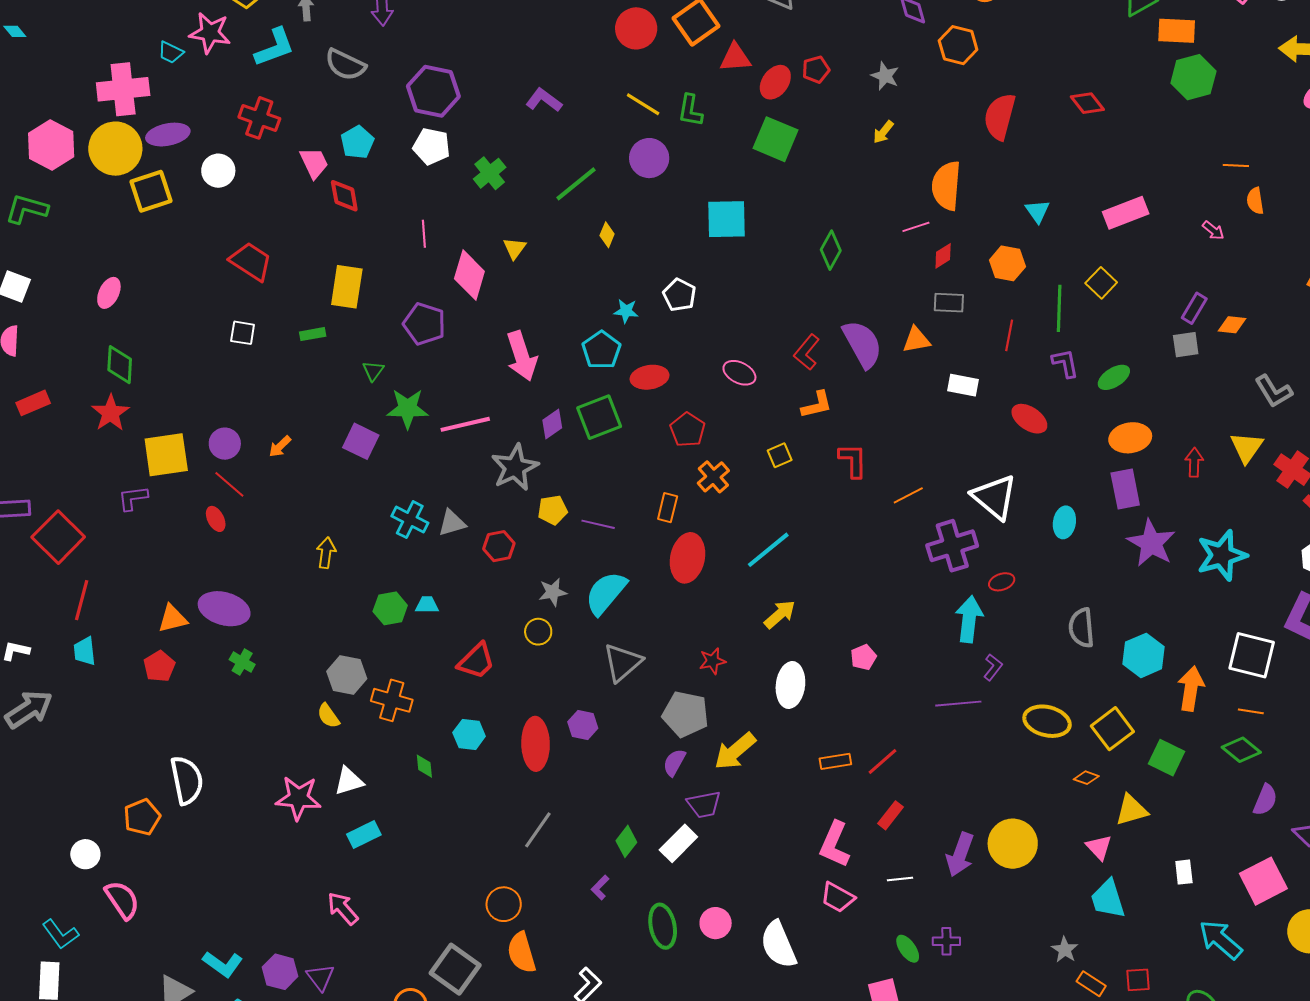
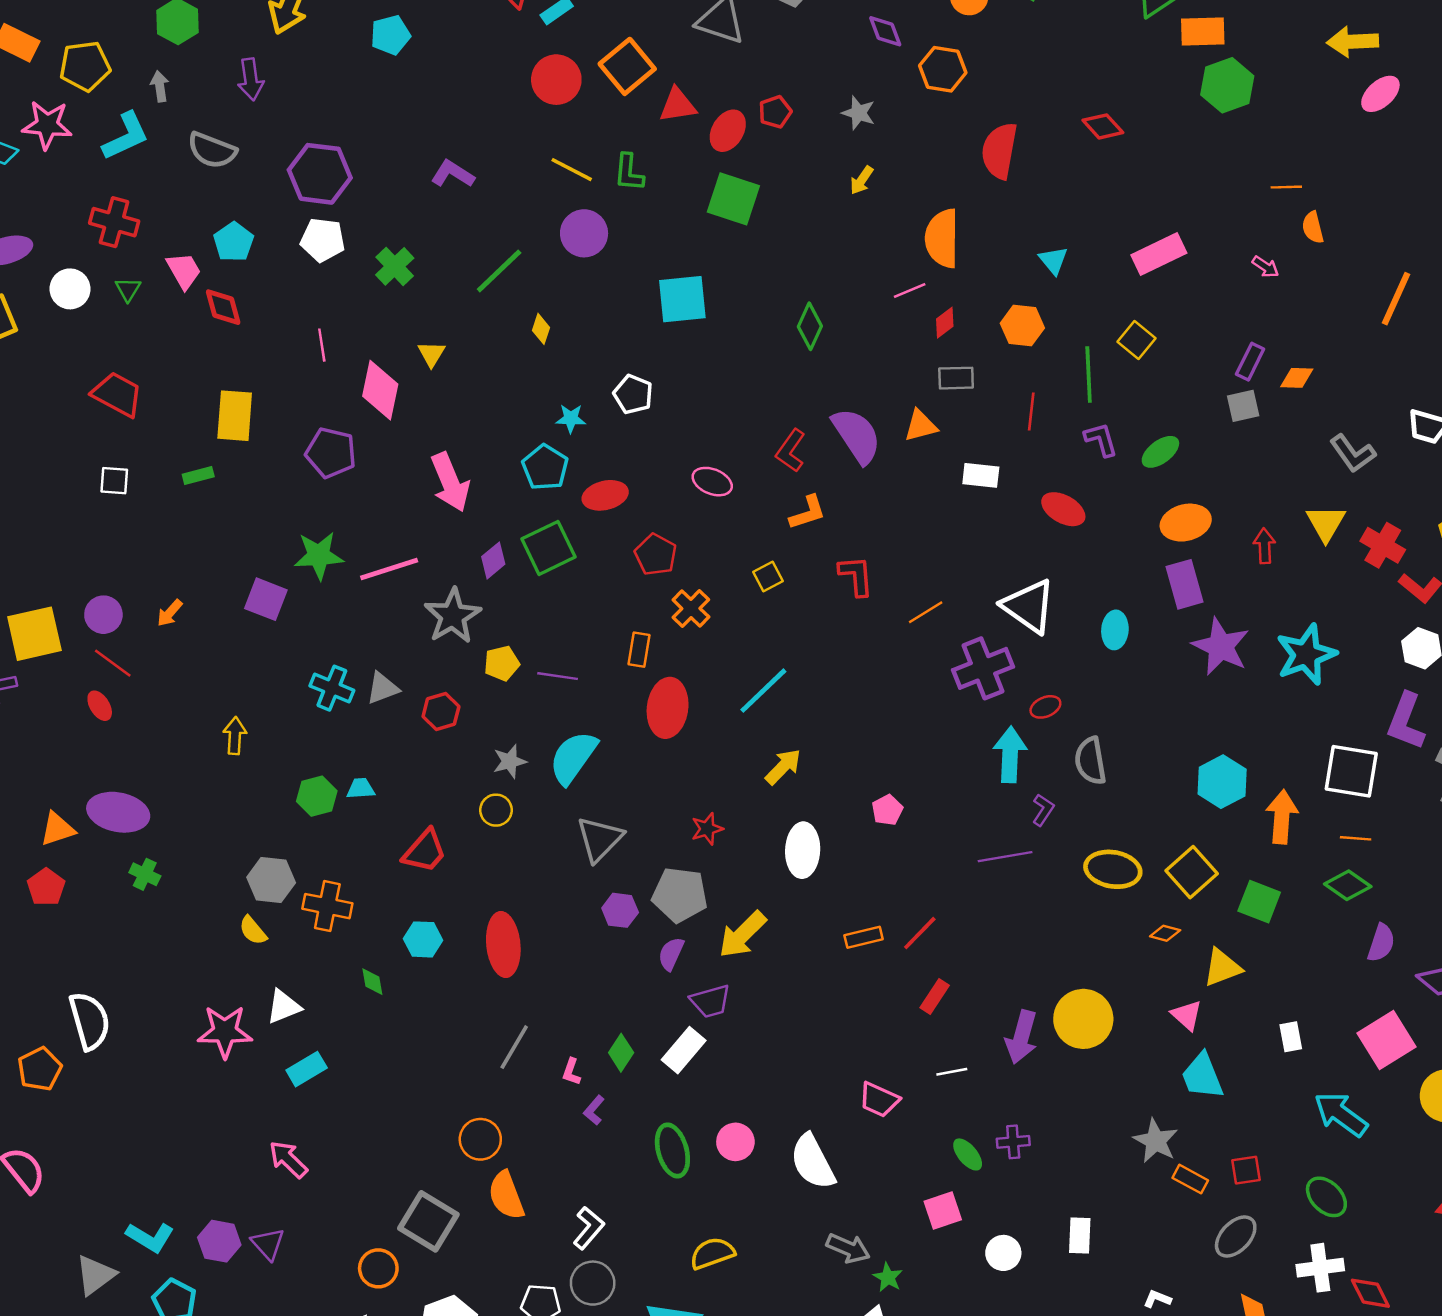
green triangle: (373, 371) -> (128, 289), moved
gray semicircle: (1081, 628) -> (1090, 761), moved
purple hexagon: (583, 725) -> (620, 910), moved
pink L-shape: (835, 844) -> (571, 1072), moved, size x0.5
gray star: (1065, 950) -> (1156, 1141), size x1.4

